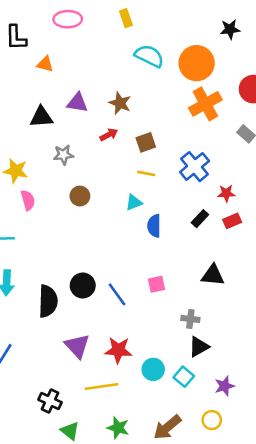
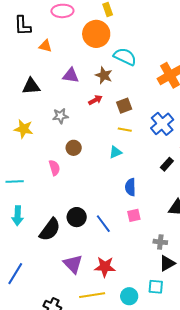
cyan semicircle: (149, 56) -> (125, 57), moved
orange circle: (197, 63) -> (96, 34), moved
black triangle: (41, 117) -> (31, 86), moved
pink semicircle: (28, 200) -> (54, 168), moved
blue semicircle: (154, 226) -> (130, 187), moved
black semicircle: (48, 301) -> (50, 230), turned 35
cyan circle: (153, 369) -> (129, 296), moved
cyan square: (184, 377) -> (156, 287), turned -35

